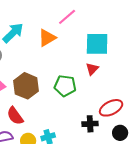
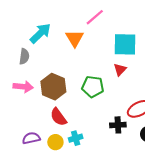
orange triangle: (47, 38) -> (75, 38), turned -30
red semicircle: (15, 116) -> (58, 117), moved

